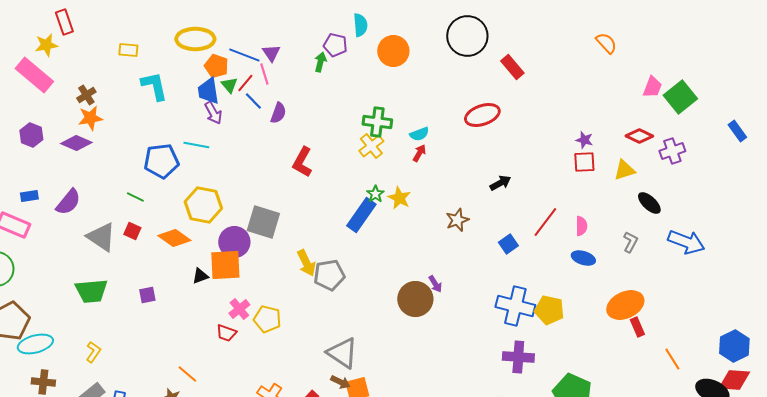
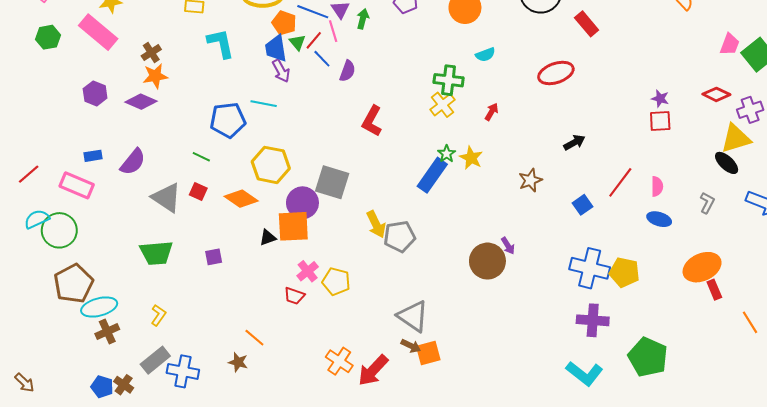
green arrow: (320, 62) -> (363, 19), moved
cyan semicircle: (419, 134) -> (485, 55), moved
yellow triangle: (624, 170) -> (736, 138), moved, size x1.4
brown cross: (43, 382) -> (107, 332), moved, turned -30

